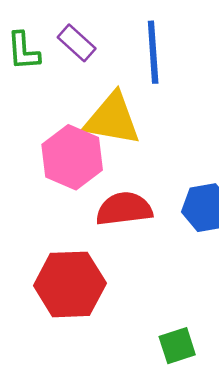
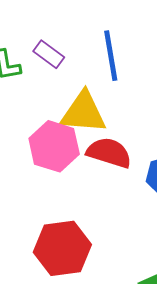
red semicircle: (124, 209) -> (109, 153), moved, turned 30

